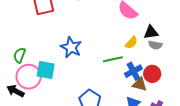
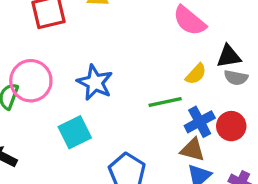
cyan square: (46, 70) -> (75, 132), moved, turned -36
pink circle: (29, 77) -> (31, 81), moved
brown triangle: (140, 84) -> (193, 150), moved

